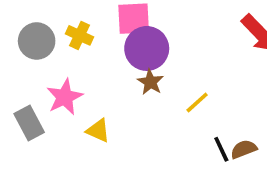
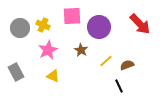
purple circle: (147, 48) -> (99, 27), moved
pink star: (65, 97) -> (48, 50), moved
brown semicircle: (244, 149) -> (127, 65), moved

